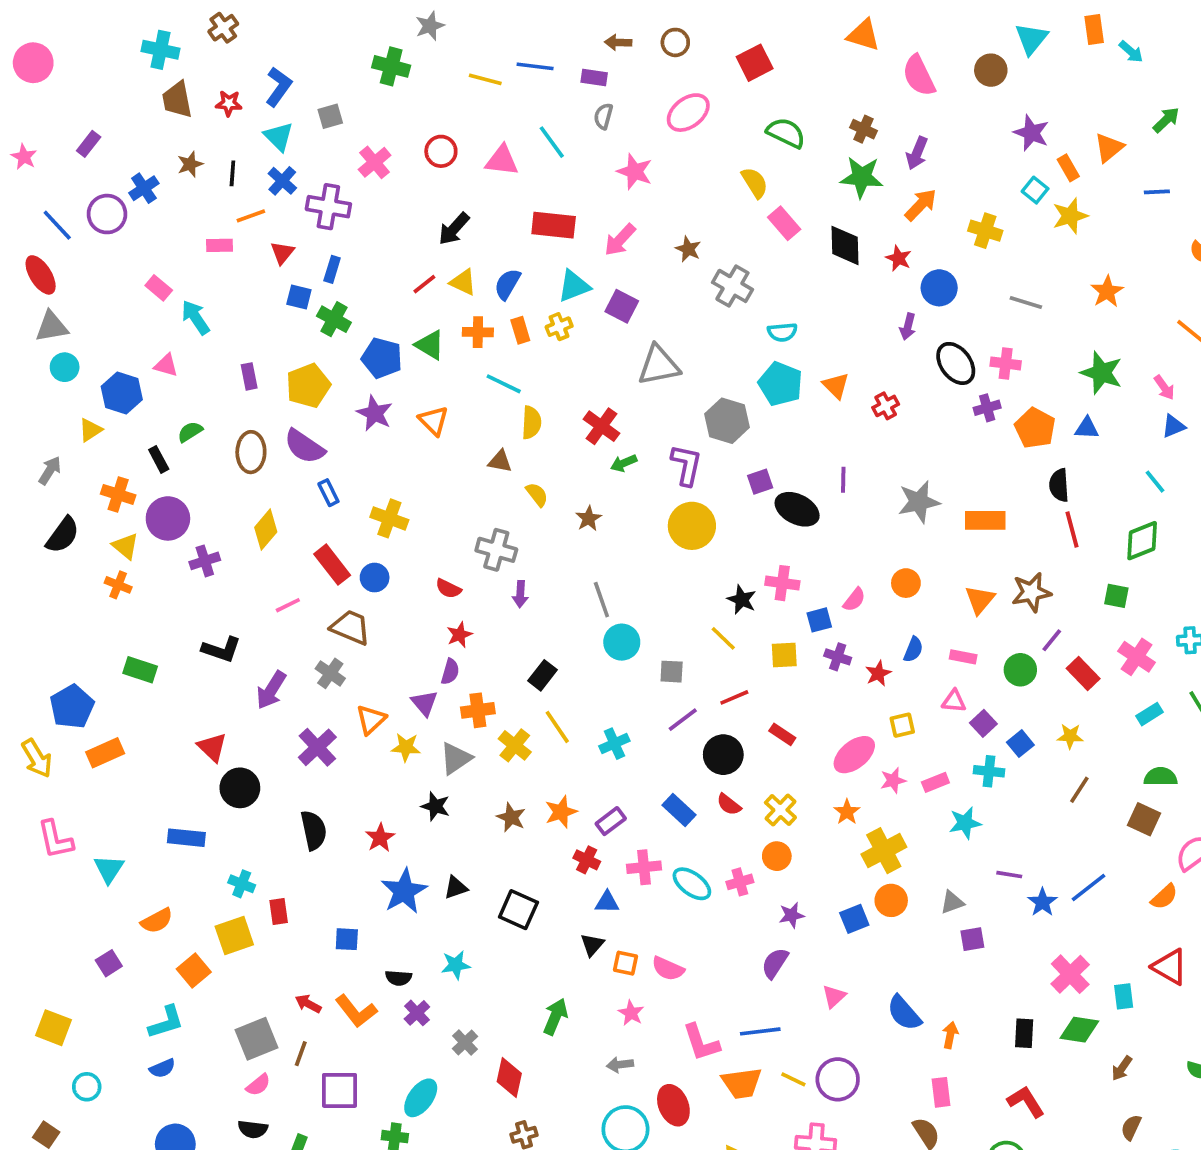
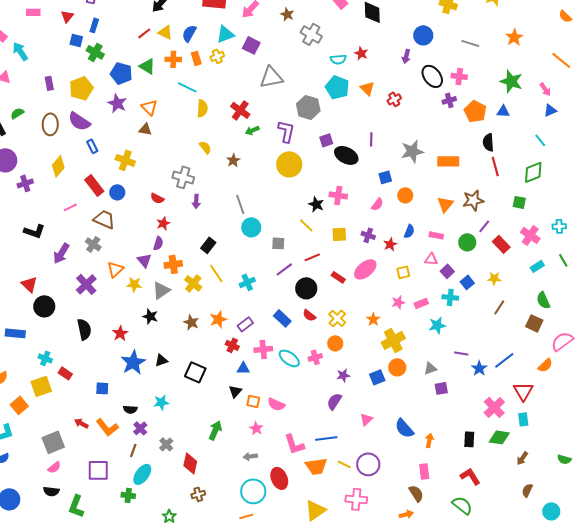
red star: (899, 258) -> (361, 53), moved
brown triangle: (500, 461) -> (145, 129), moved
blue square: (819, 620) -> (385, 177), moved
pink ellipse: (854, 755) -> (365, 269), moved
green semicircle: (1161, 777) -> (543, 300), turned -114
red rectangle: (279, 911) -> (65, 373), turned -48
red triangle: (1170, 967) -> (523, 391), moved, turned 30
brown line: (301, 1054) -> (133, 450), moved

